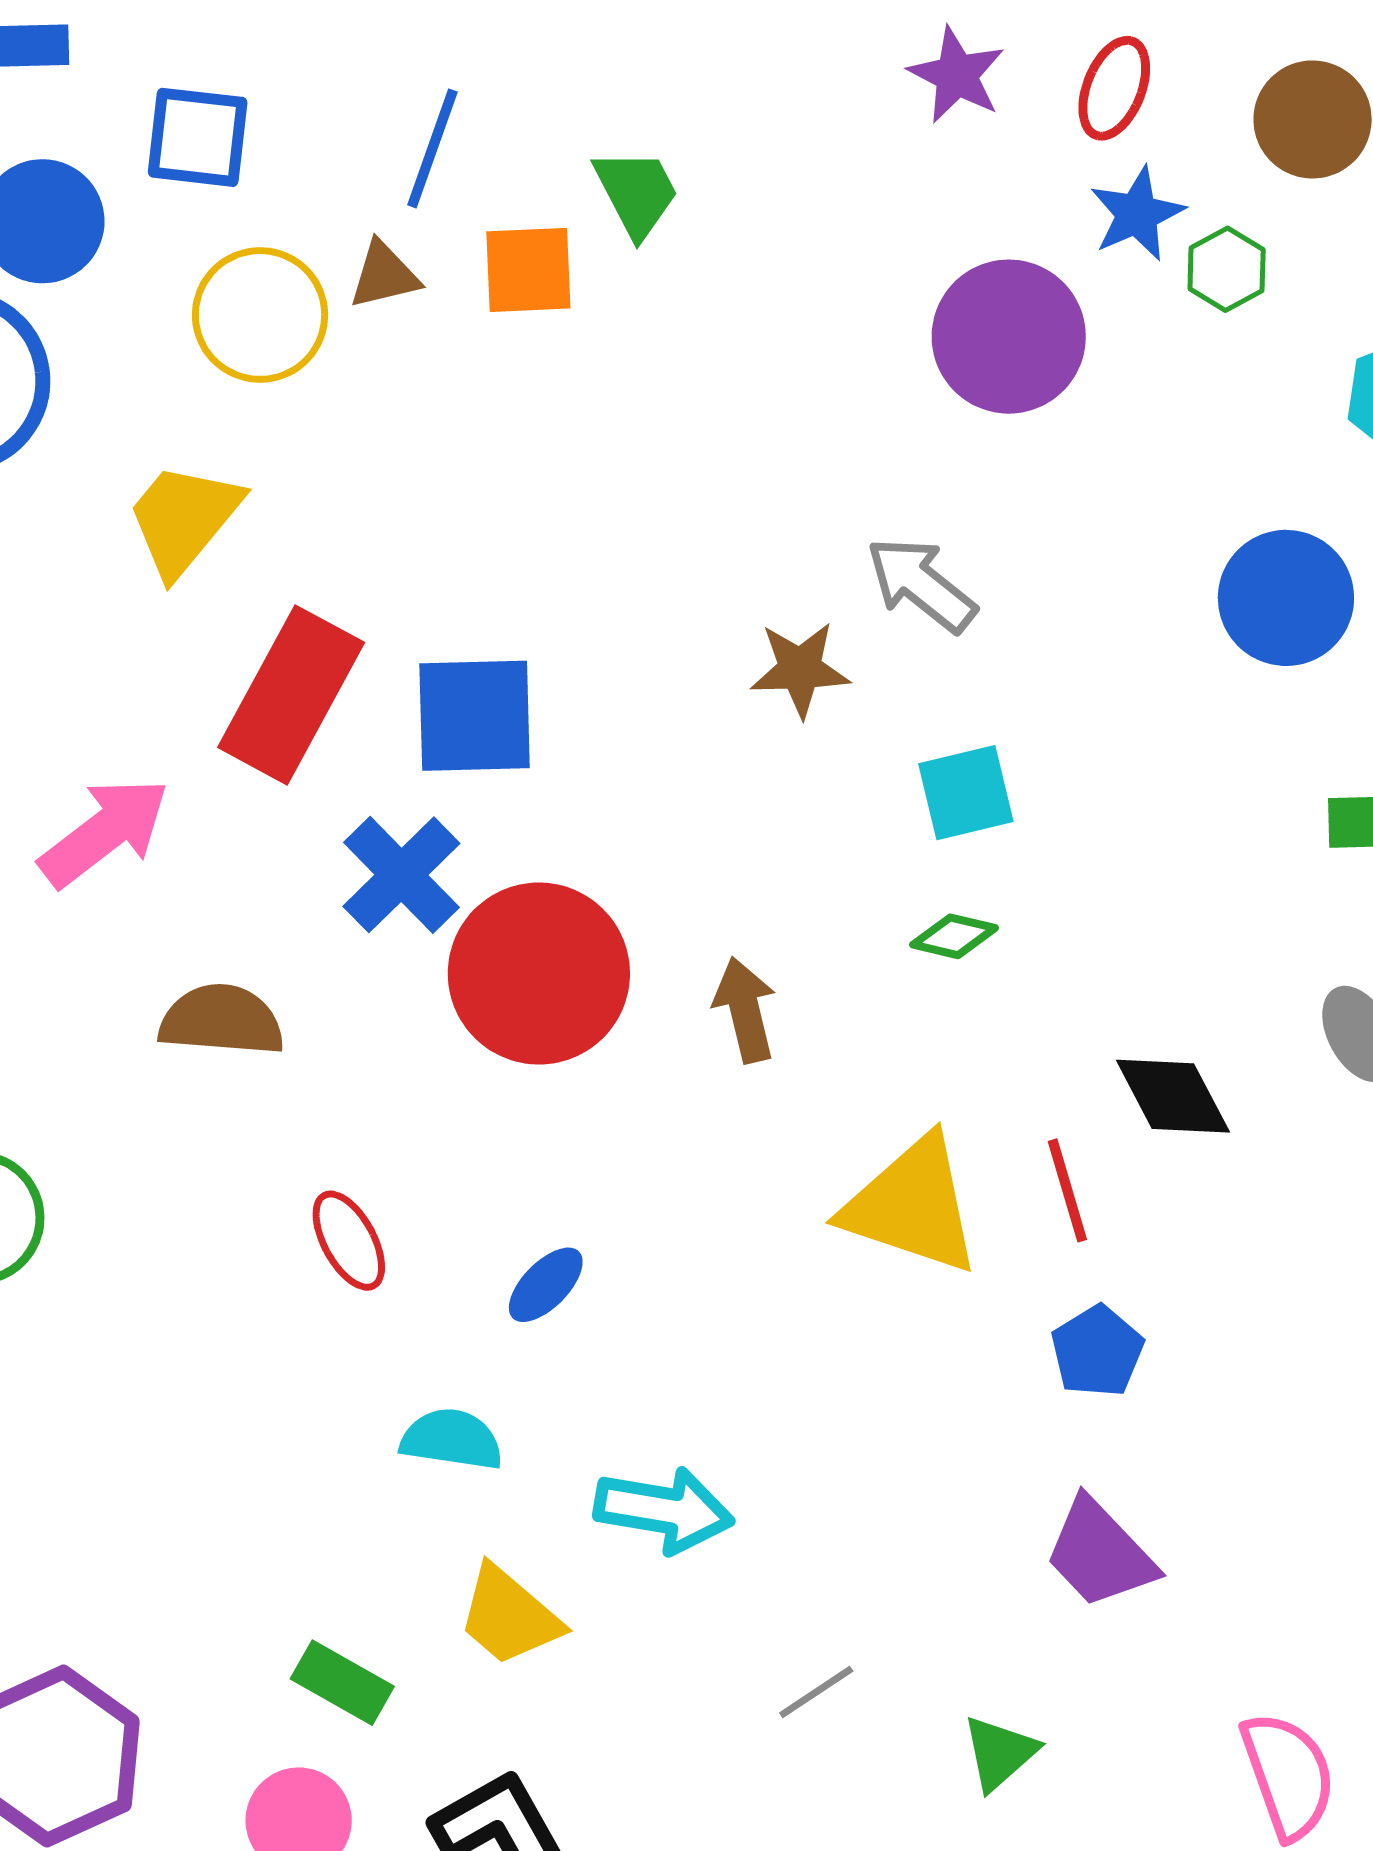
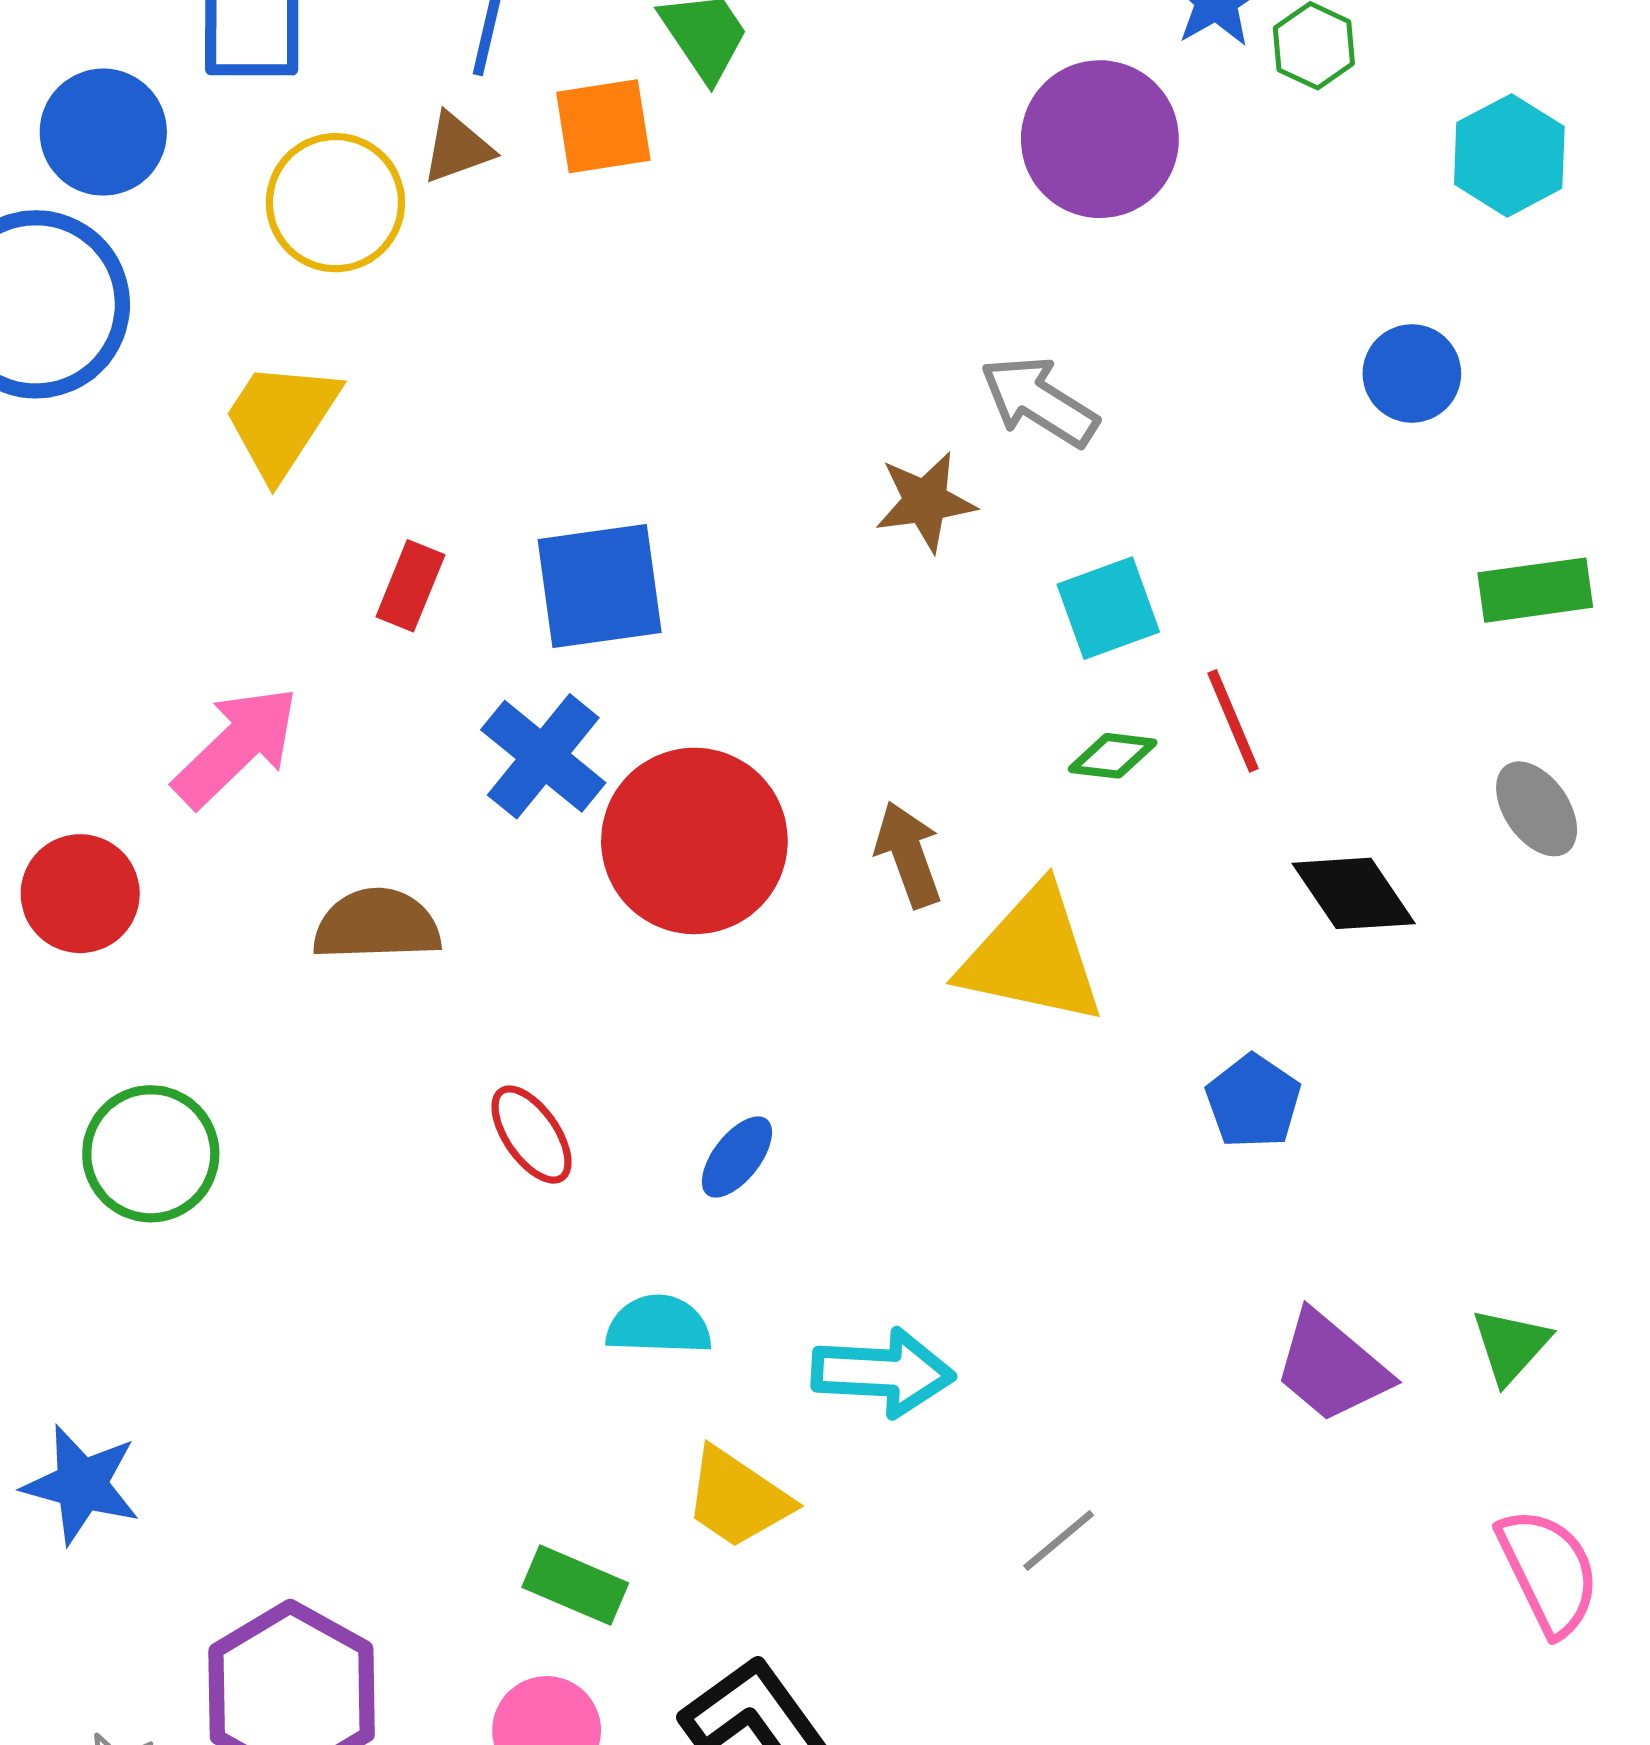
blue circle: (1286, 598) -> (1412, 373), size x0.7
red rectangle: (291, 695) -> (410, 586), size x0.5
red line: (1067, 1190) -> (1233, 721), moved
yellow triangle: (912, 1205) -> (1032, 956), moved
blue pentagon: (1097, 1351) -> (1253, 1101), moved
green triangle: (1000, 1753) -> (1511, 1346), moved

